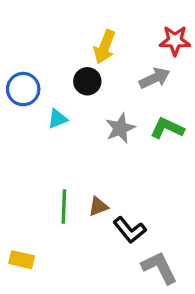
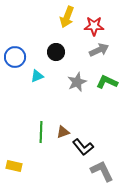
red star: (175, 41) -> (94, 26), moved
yellow arrow: (105, 47) -> (67, 17), moved

